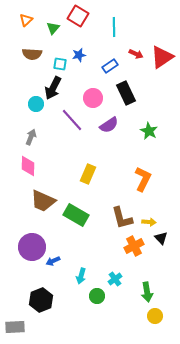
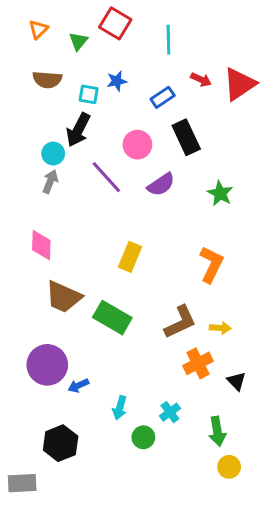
gray arrow: (31, 137) -> (50, 182), moved
brown L-shape: (122, 218) -> (180, 322), turned -100
black triangle: (161, 238) -> (236, 381), moved

